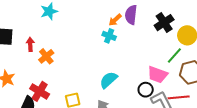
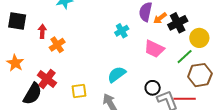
orange arrow: (115, 20) -> (160, 18), moved
cyan cross: (109, 36) -> (122, 31), turned 32
pink trapezoid: (157, 75) -> (154, 49), moved

